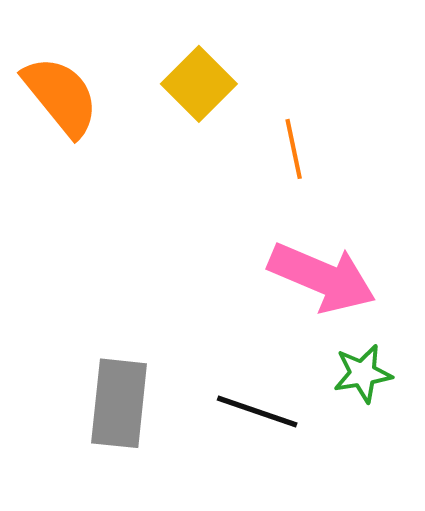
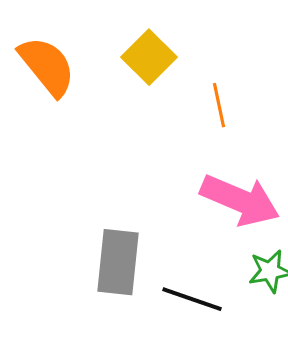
gray rectangle: (119, 403) -> (118, 262), moved

